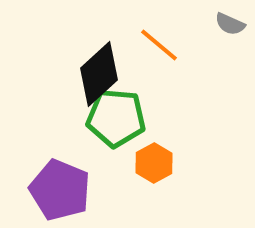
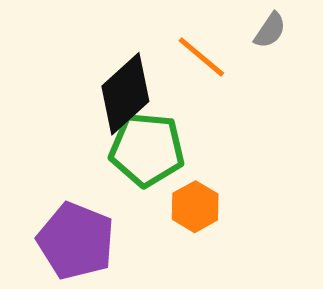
gray semicircle: (230, 24) -> (270, 30), moved, turned -80

